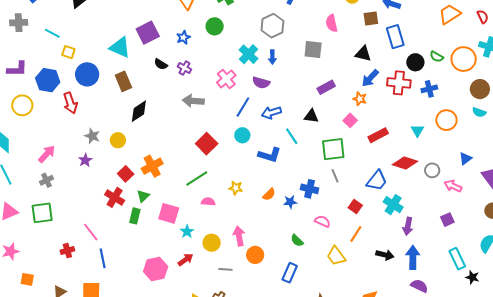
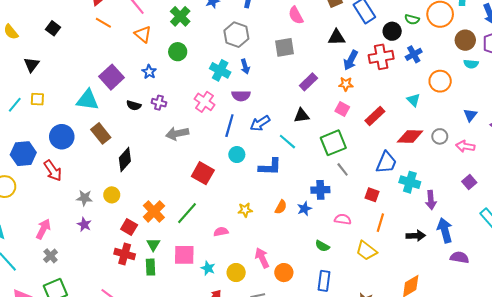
cyan line: (52, 33) -> (15, 105), turned -63
yellow square: (68, 52) -> (37, 99), moved
green line: (197, 178) -> (187, 213), moved

